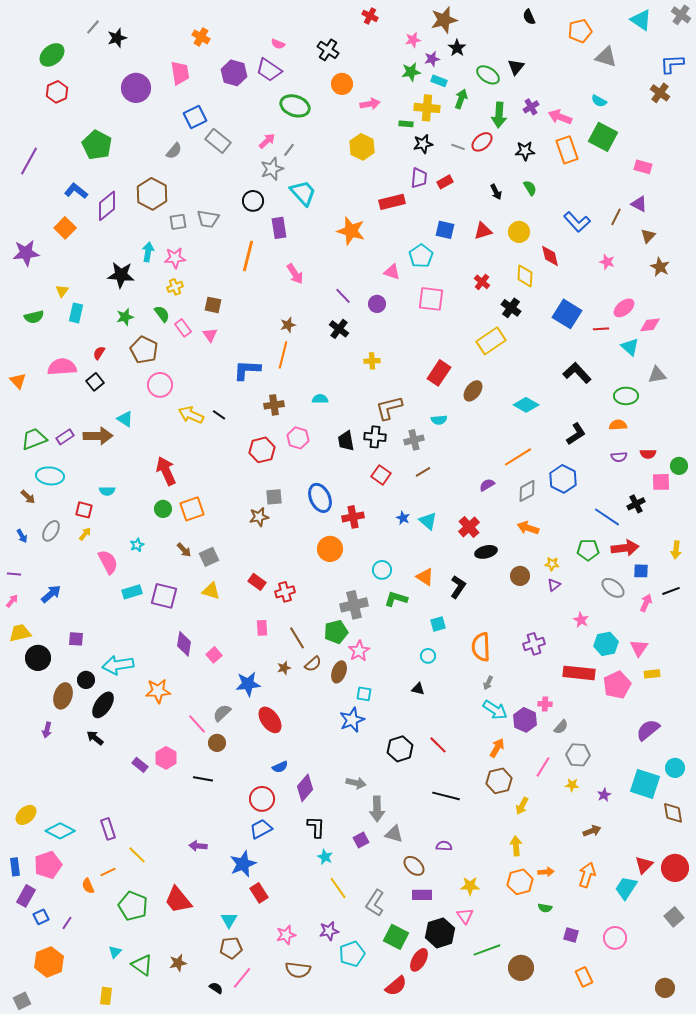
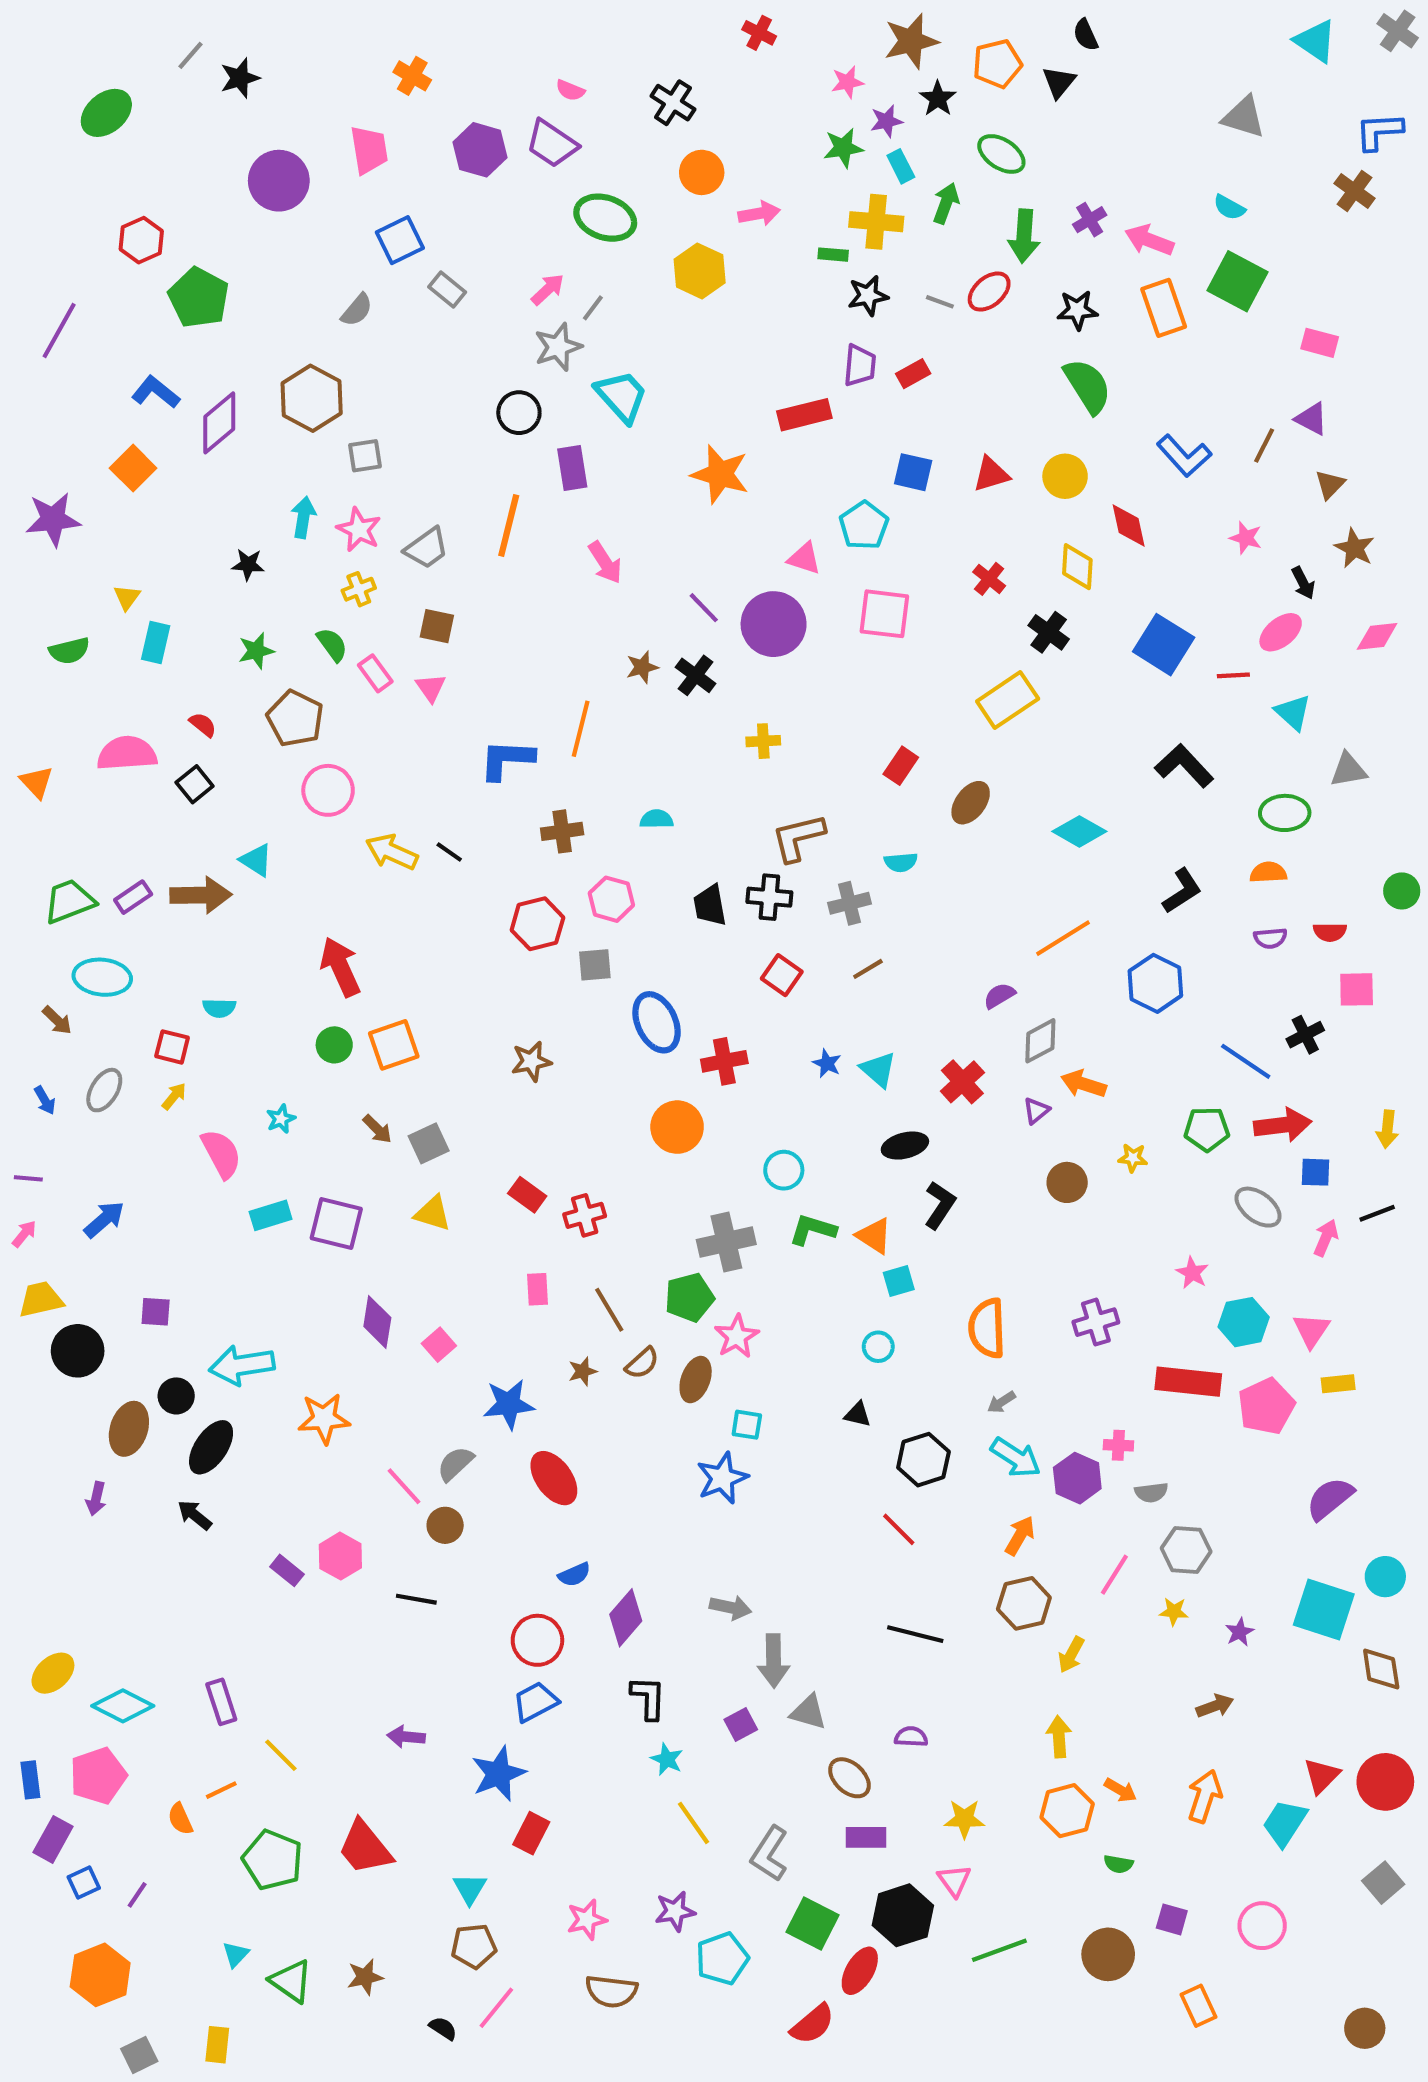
orange pentagon: (580, 31) -> (997, 64), moved
black triangle: (516, 67) -> (1059, 82), moved
cyan rectangle: (439, 81) -> (901, 166), turned 42
red hexagon: (57, 92) -> (141, 240), moved
gray rectangle: (218, 141) -> (447, 289), size x0.7
yellow hexagon: (362, 147) -> (700, 271), moved
green semicircle: (530, 188) -> (1088, 386), size x1.8
black arrow: (496, 192) -> (1303, 583), moved
gray trapezoid: (208, 219) -> (427, 548), moved, turned -45
pink star: (175, 258) -> (359, 530), turned 30
black star: (121, 275) -> (248, 565), size x0.6
purple circle: (377, 304) -> (774, 624), size x1.8
brown star: (288, 325) -> (642, 667), moved
pink diamond: (650, 325) -> (1377, 636), moved
red semicircle: (99, 353) -> (203, 725), turned 96
red rectangle: (439, 373) -> (901, 766), size x0.7
green circle: (679, 466) -> (1402, 891), moved
gray diamond: (527, 491) -> (1040, 1041), moved
gray square: (274, 497) -> (595, 965), moved
black ellipse: (486, 552) -> (905, 1146), moved
orange triangle: (425, 577) -> (874, 1236), moved
purple triangle: (554, 585) -> (1036, 1111), moved
gray arrow: (488, 683) -> (1001, 1402), turned 32
gray semicircle: (561, 727) -> (1151, 1492), turned 42
black hexagon: (400, 749) -> (923, 1460), moved
orange arrow: (546, 872) -> (1120, 1790), turned 35
red rectangle: (259, 893) -> (531, 1833), turned 60
brown circle: (521, 968) -> (1108, 1954), moved
gray square: (22, 1001) -> (139, 2055), moved

